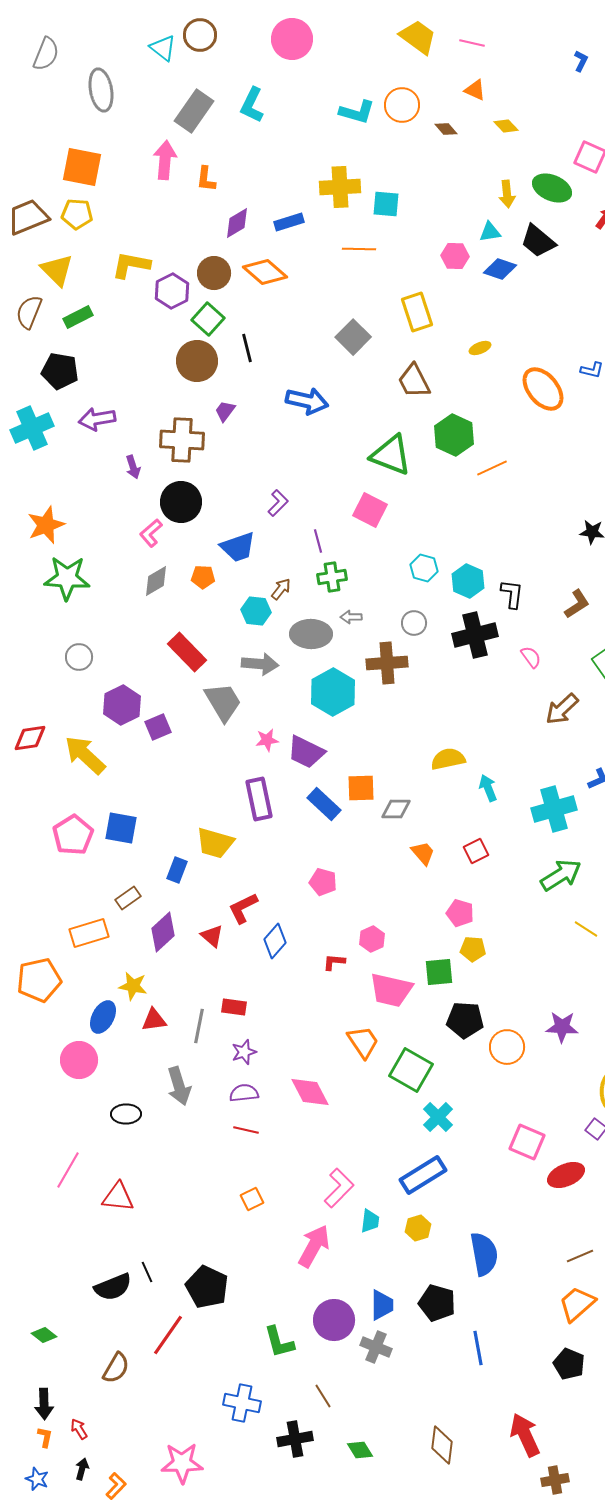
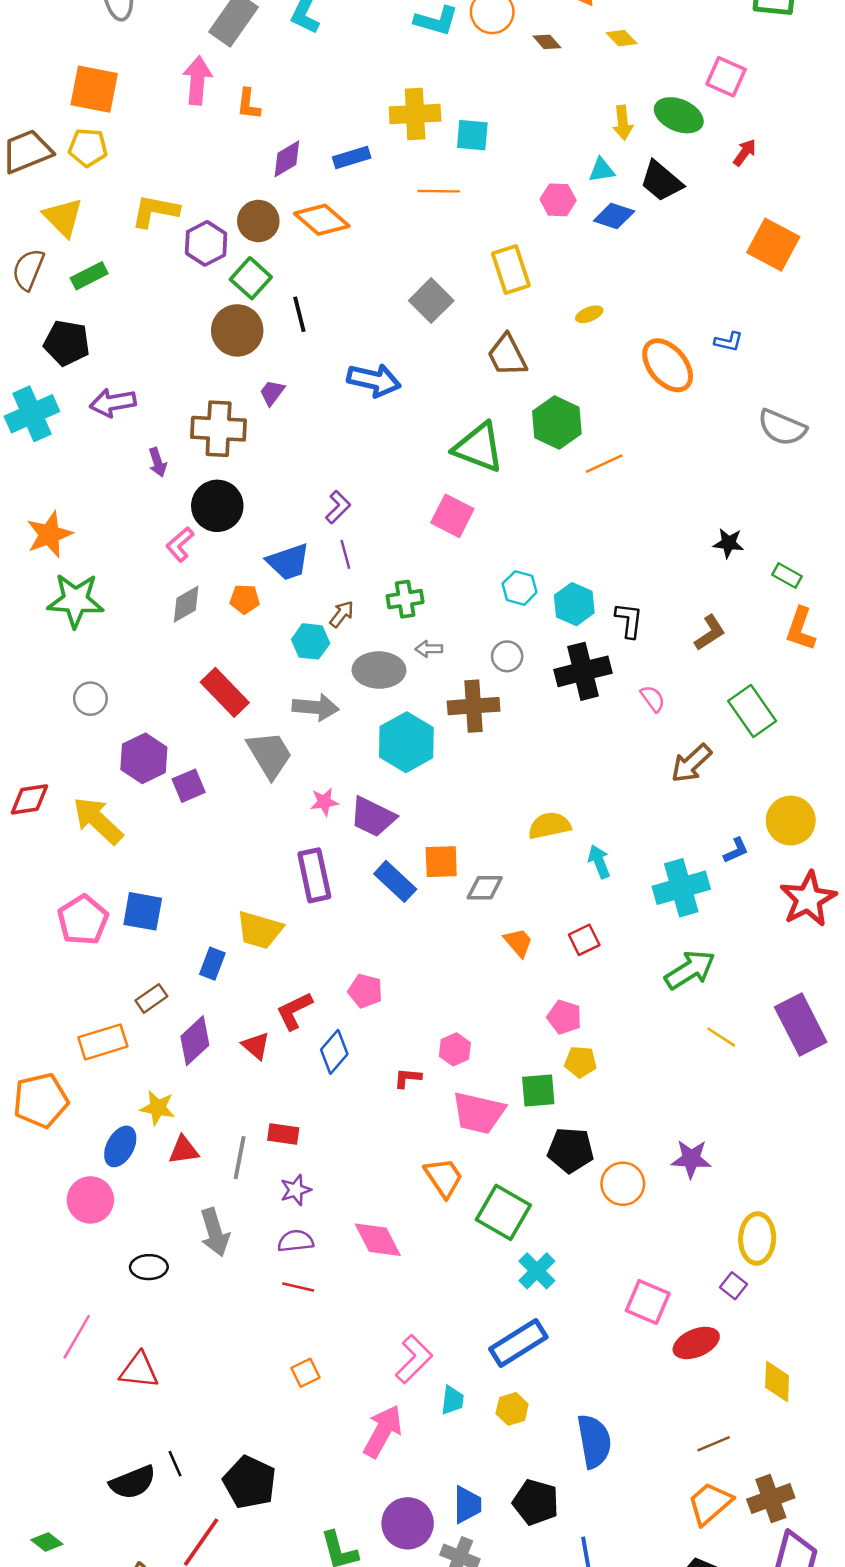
purple line: (318, 541) -> (345, 554), moved
pink pentagon: (323, 882) -> (365, 991), moved

